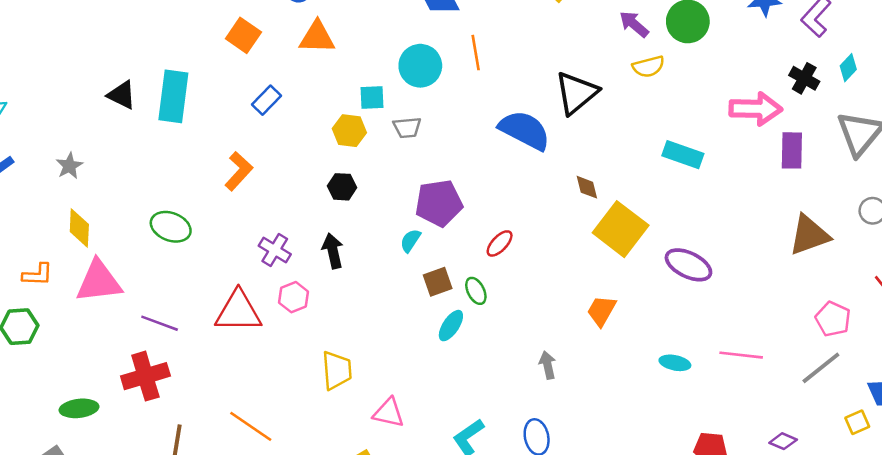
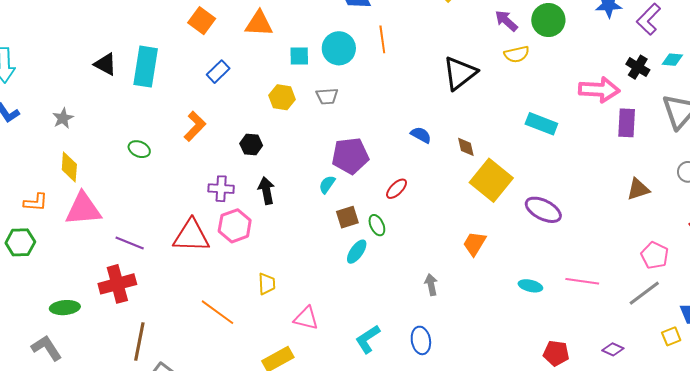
cyan diamond: (848, 68) -> (672, 60), turned 50
cyan square: (372, 98) -> (299, 56), moved
blue semicircle: (525, 130) -> (421, 135), moved, size x0.5
black hexagon: (342, 187) -> (251, 145), moved
green ellipse: (171, 227) -> (139, 149), moved, size x0.7
brown triangle: (809, 235) -> (638, 189), size x0.7
purple cross: (275, 250) -> (221, 189), turned -30
pink hexagon: (294, 297) -> (235, 226), size x1.4
yellow trapezoid: (337, 370) -> (267, 284), size x0.7
orange line: (251, 426) -> (218, 312), moved

